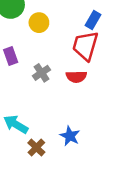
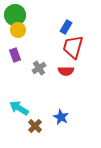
blue rectangle: (93, 20) -> (66, 27), moved
yellow circle: (39, 23) -> (18, 30), moved

